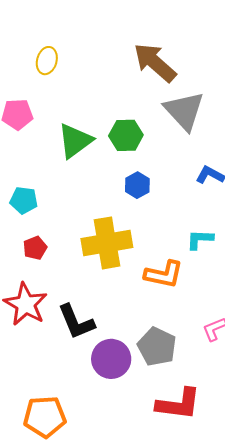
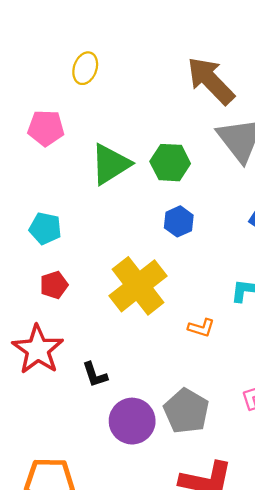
yellow cross: (107, 243) -> (138, 286), turned -33
orange L-shape: (164, 274) -> (201, 328), size x0.6
black L-shape: (76, 322) -> (95, 375), size x0.6

